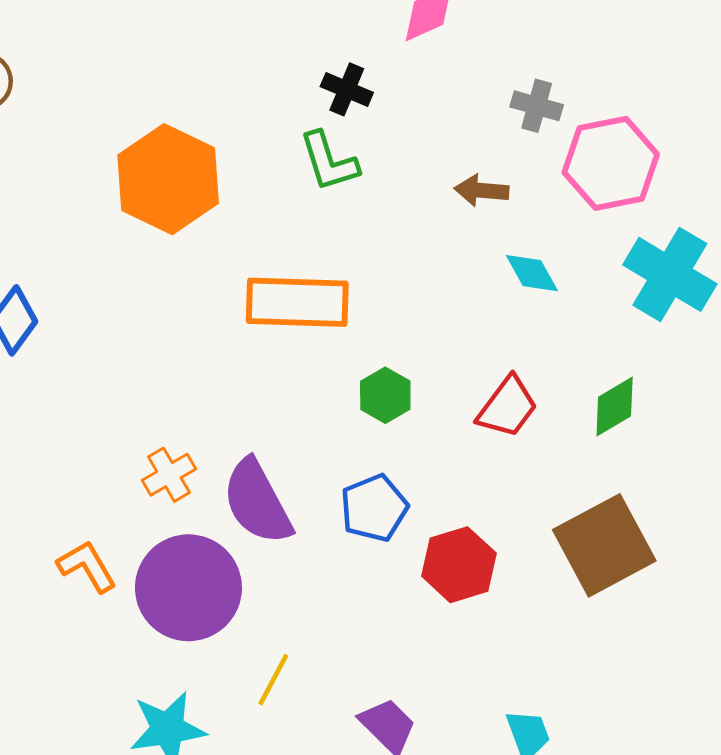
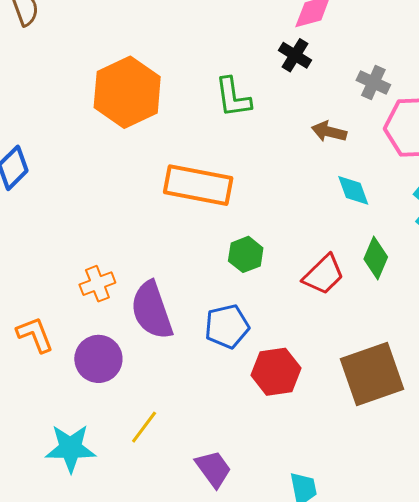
black cross: (347, 89) -> (295, 55), moved
green diamond: (615, 407) -> (376, 258), moved, turned -45
purple circle: (188, 588) -> (98, 359), size x0.7

